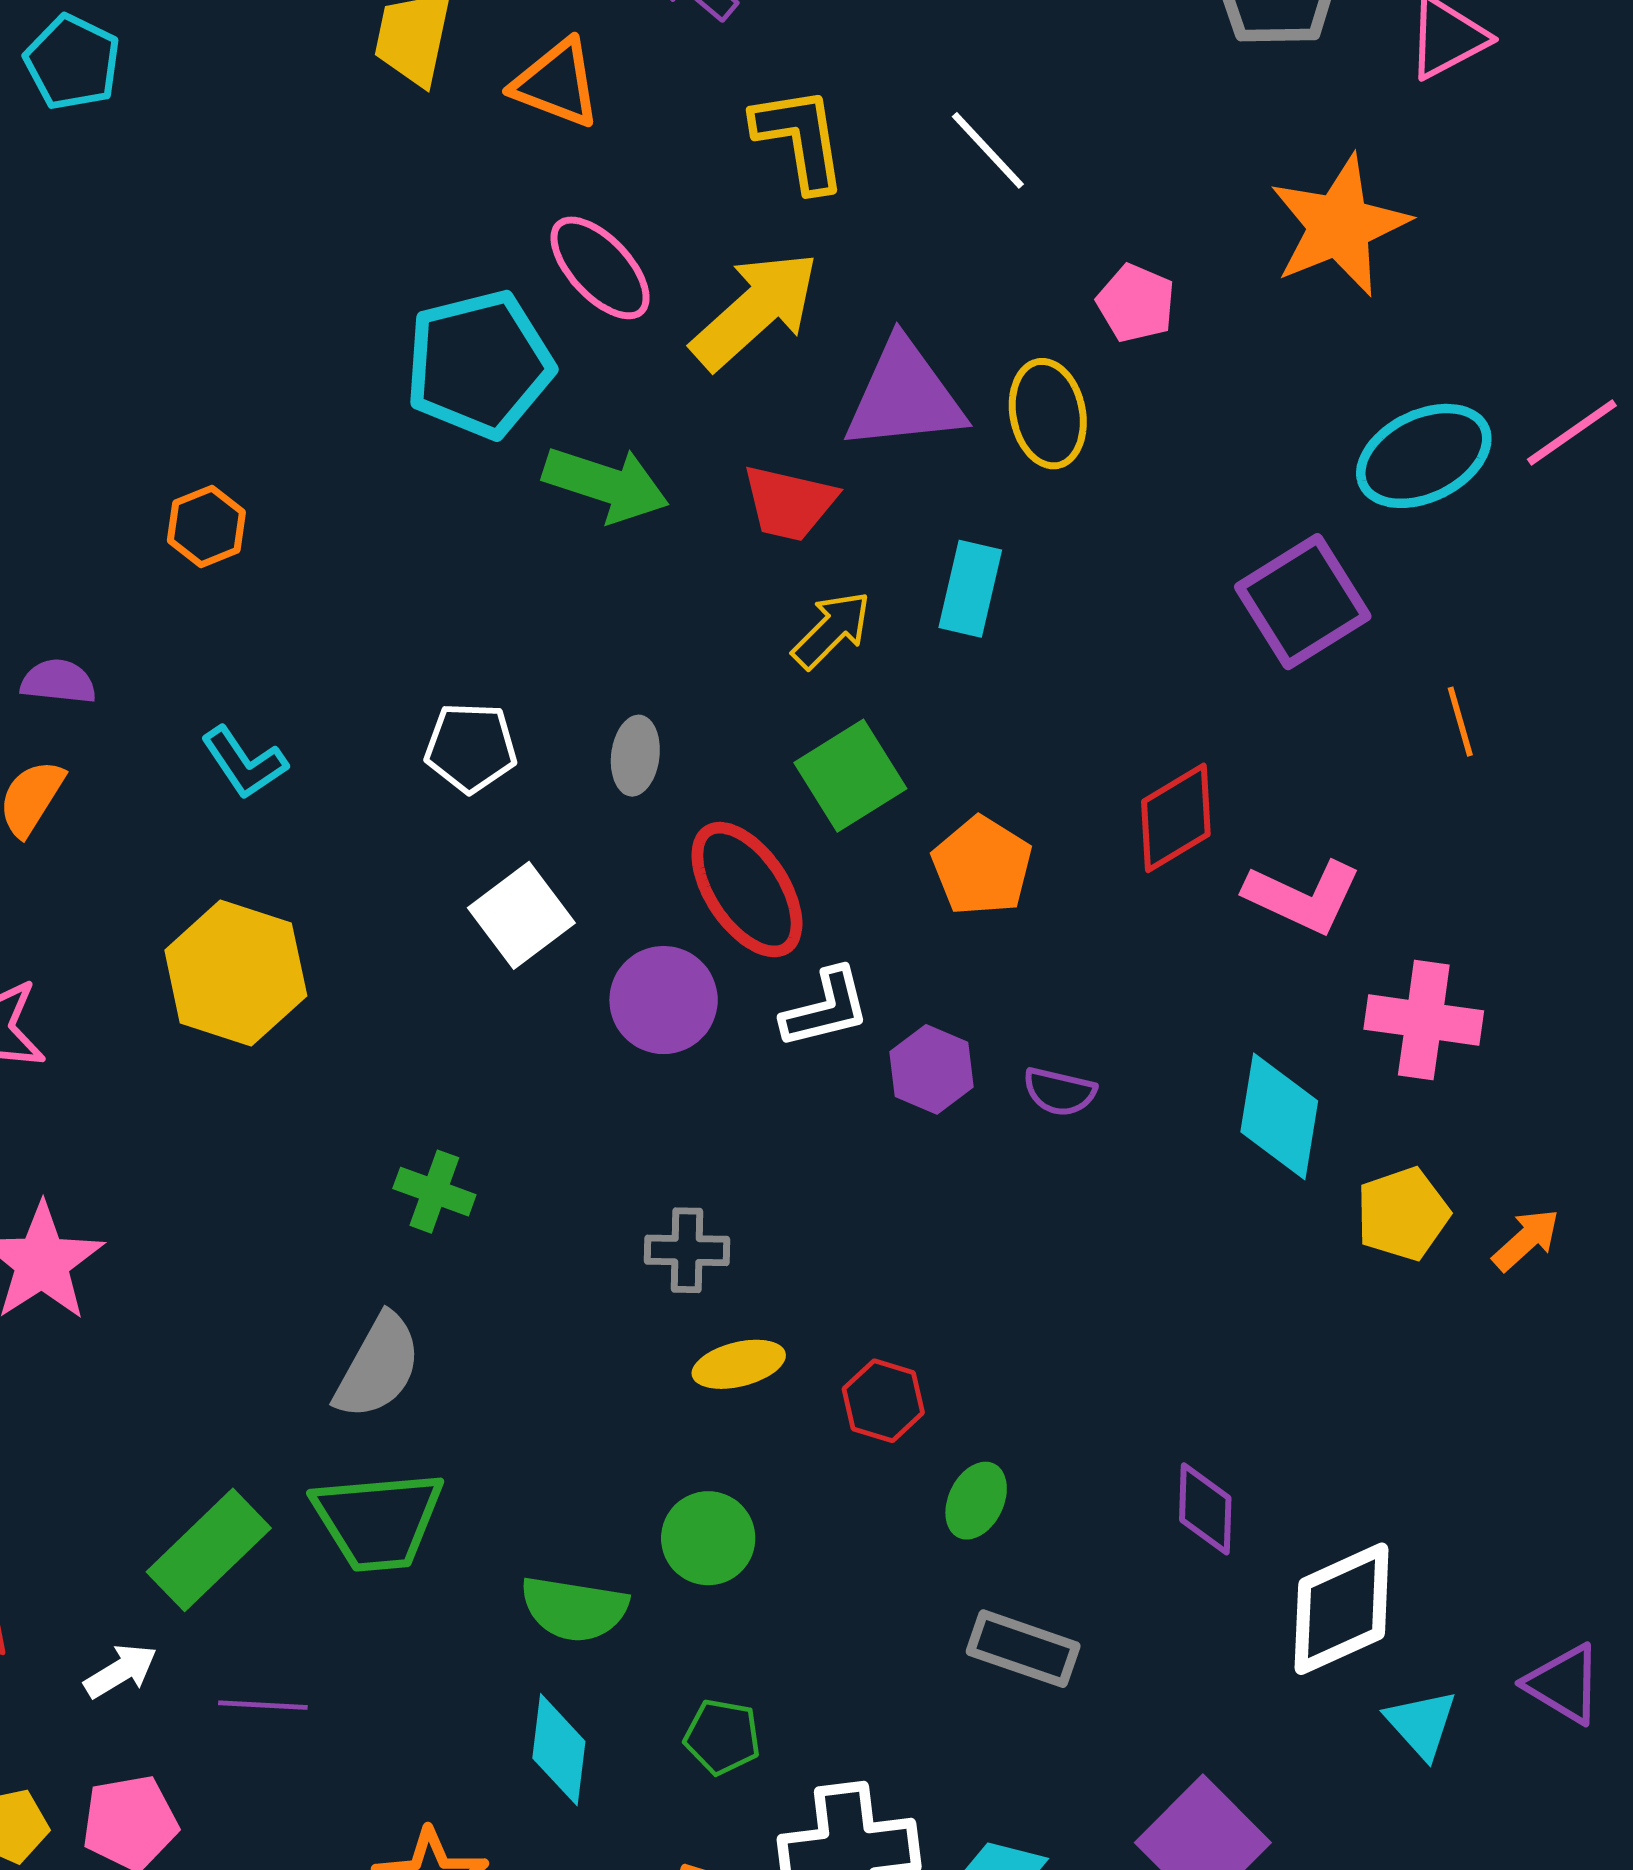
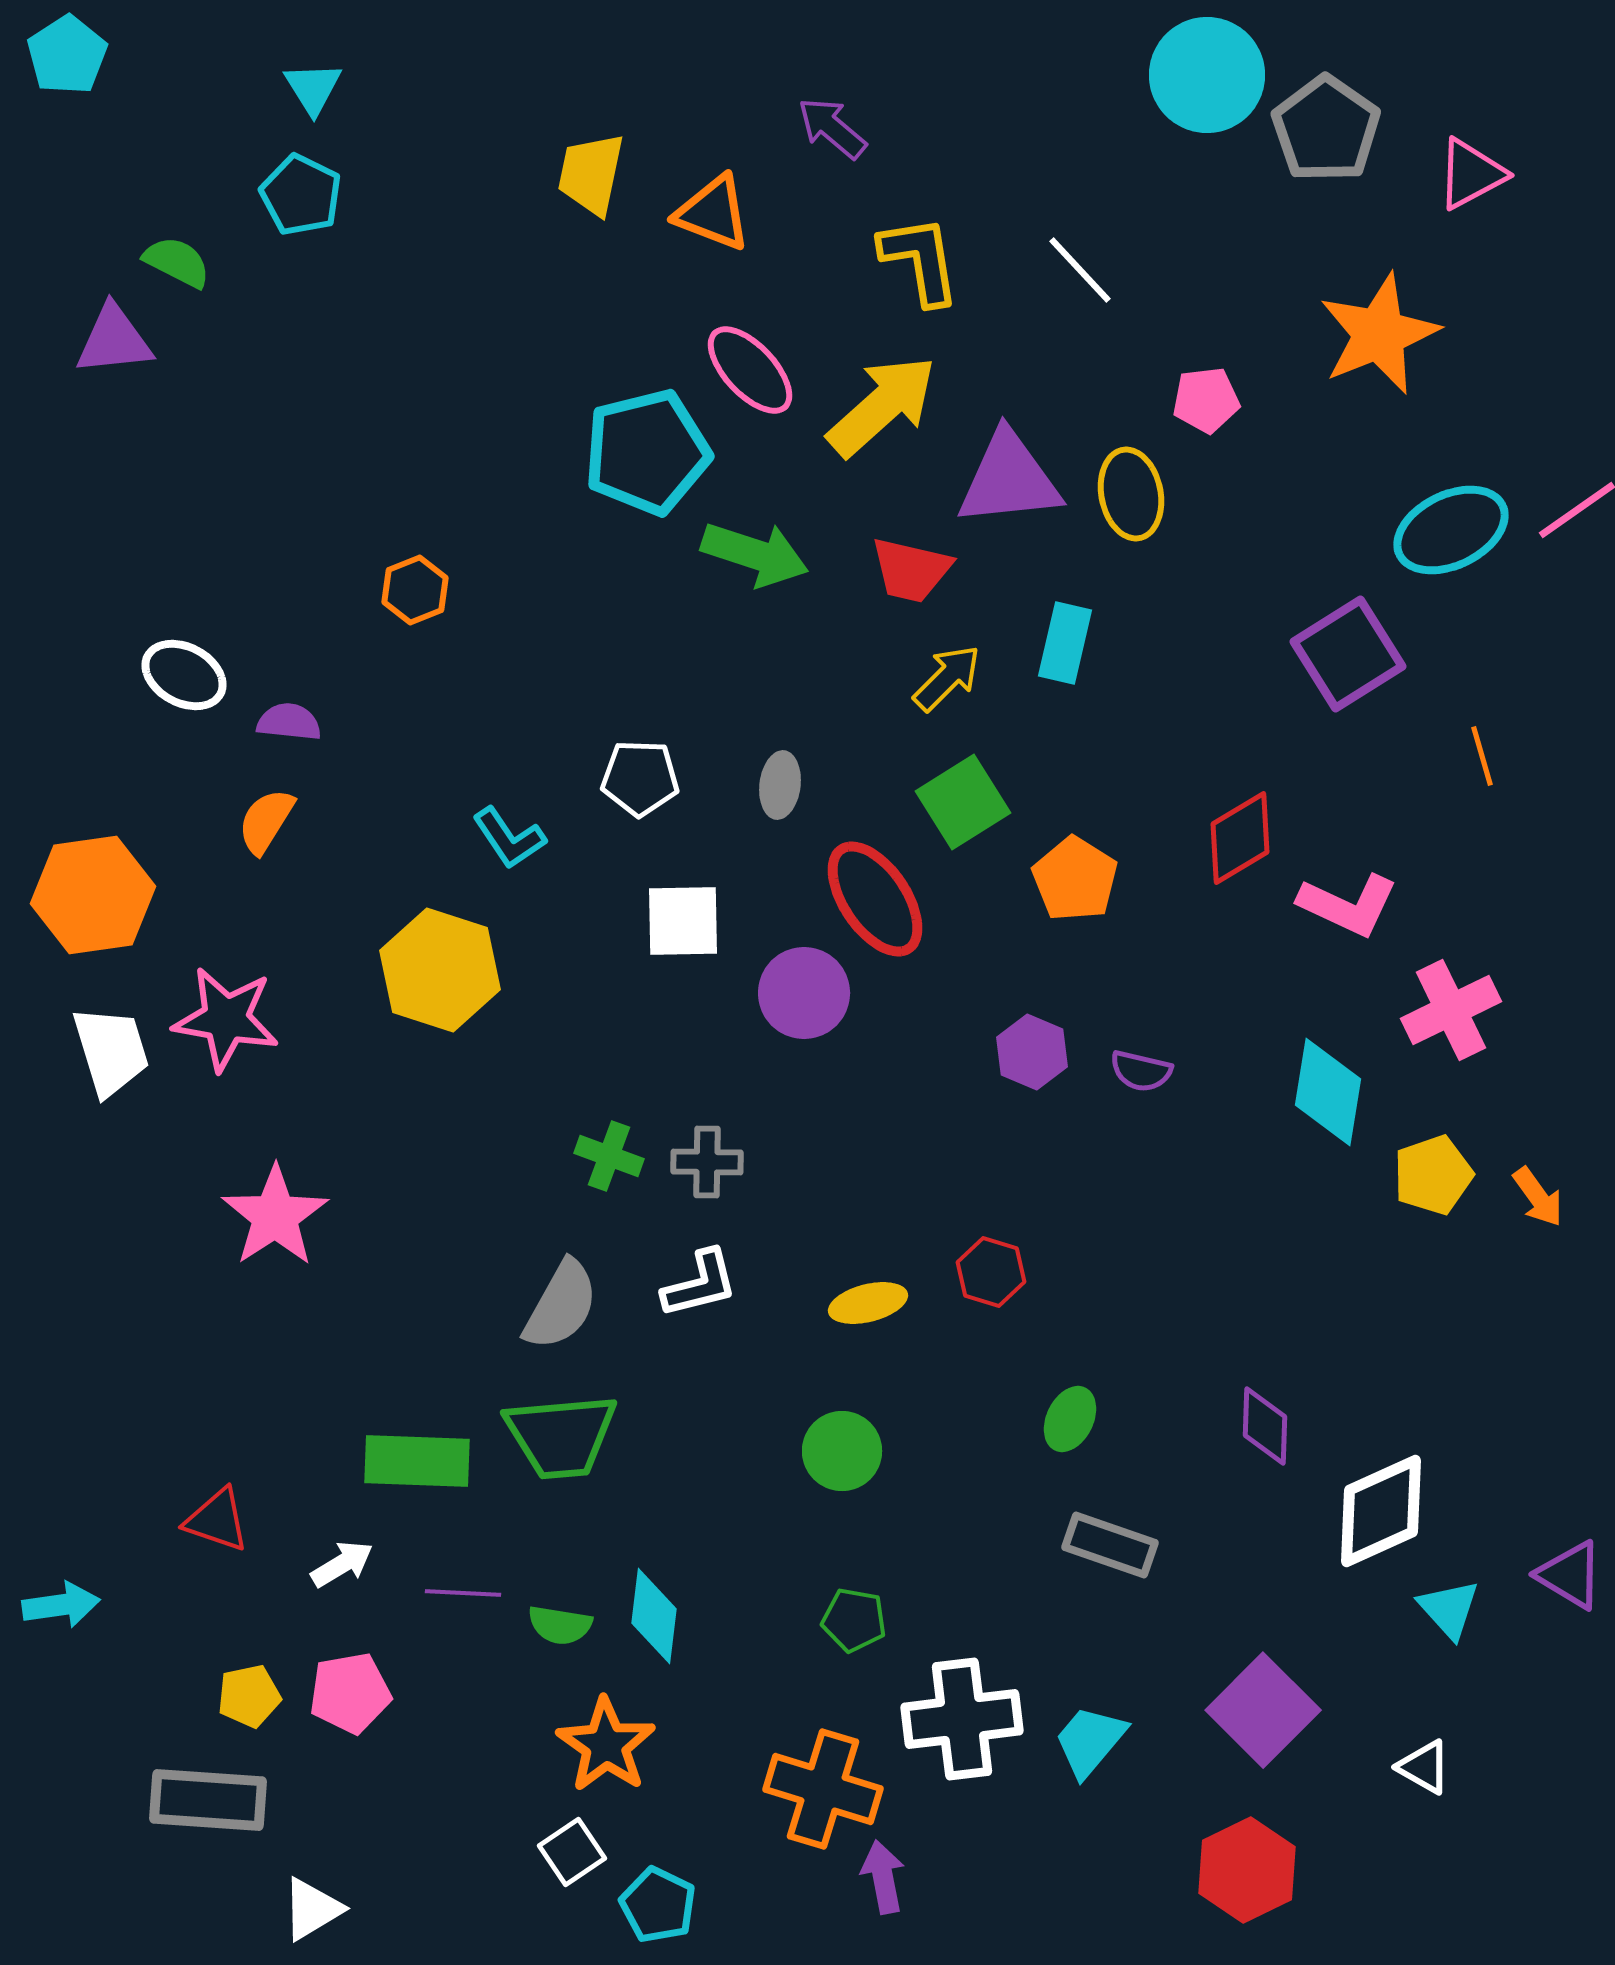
pink pentagon: (1136, 303) -> (1206, 400), turned -30
cyan L-shape: (244, 763) -> (509, 838), moved
white square: (521, 915) -> (683, 921), turned 36
white L-shape: (826, 1008) -> (700, 1284), moved
pink cross: (1424, 1020) -> (1451, 1010), turned -34
orange arrow: (1526, 1240) -> (1538, 1197), turned 96
gray cross: (687, 1250) -> (707, 1162), moved
red hexagon: (883, 1401) -> (991, 1272), moved
green rectangle: (209, 1550) -> (417, 1461), turned 46
green semicircle: (574, 1609) -> (560, 1625), moved, size x0.7
cyan diamond: (559, 1750) -> (654, 1616), moved

